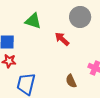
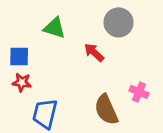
brown semicircle: (71, 81) -> (106, 110), size x1.6

